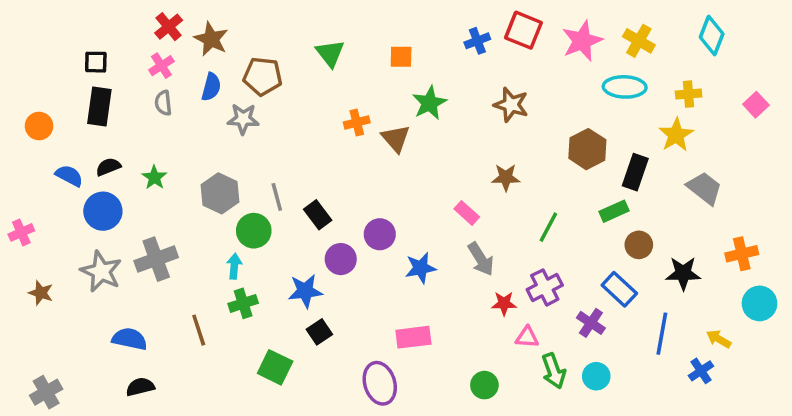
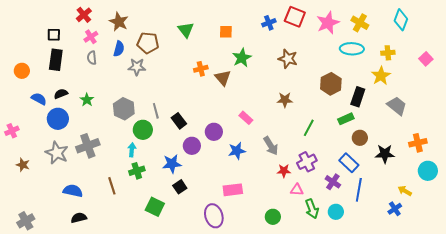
red cross: (169, 27) -> (84, 15), moved
pink rectangle: (467, 213) -> (246, 118), moved
blue line: (662, 334) -> (359, 190), moved

